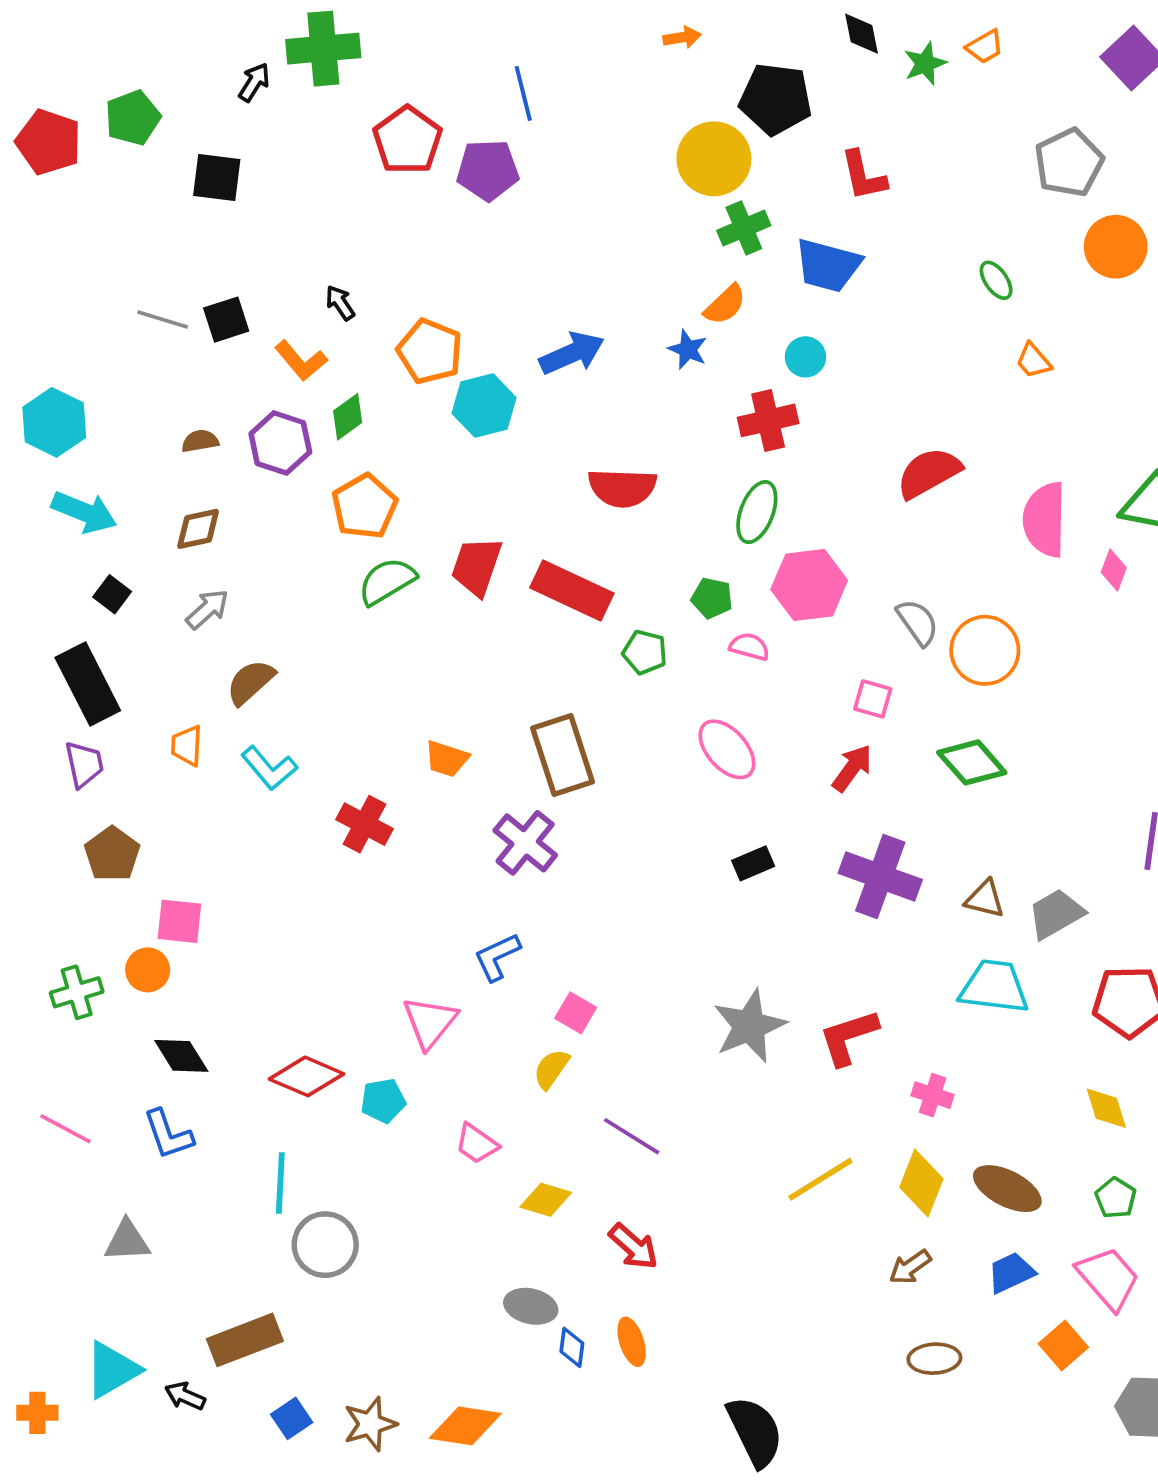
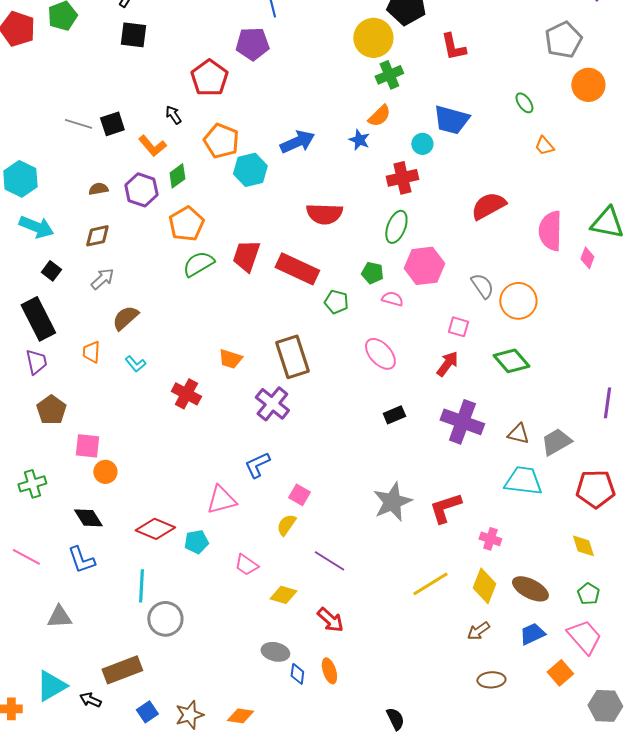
red pentagon: (407, 140) -> (209, 78), moved
black square: (217, 178) -> (133, 35), moved
blue trapezoid: (828, 265) -> (451, 120), moved
cyan L-shape: (269, 768) -> (135, 364), size x0.7
orange circle: (148, 970) -> (105, 472), moved
pink triangle: (430, 1022) -> (221, 500), turned 36
orange diamond: (465, 1426) -> (240, 716), size x0.7
black semicircle: (755, 1431) -> (395, 719), size x0.6

